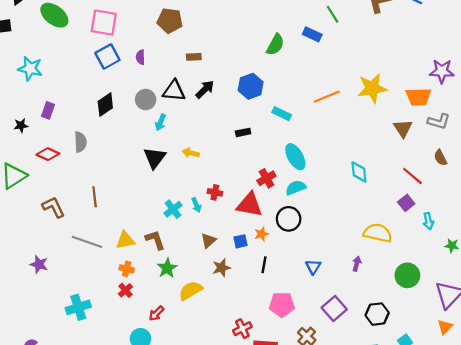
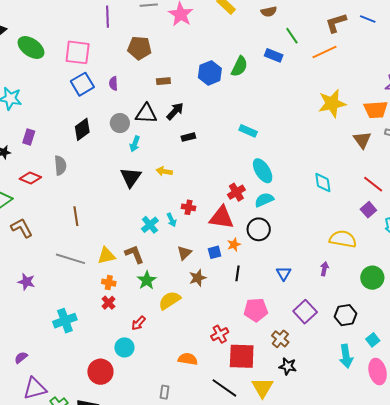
blue hexagon: (251, 86) -> (210, 73), moved
orange line: (327, 97) -> (324, 52), moved
black rectangle: (243, 132) -> (188, 137), moved
brown L-shape: (53, 207) -> (22, 228), moved

